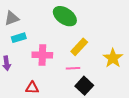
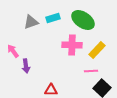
cyan rectangle: (19, 38) -> (53, 18), moved
pink cross: (42, 55) -> (72, 45), moved

